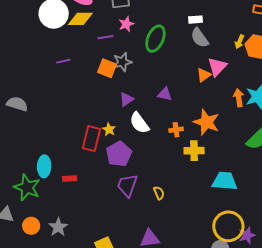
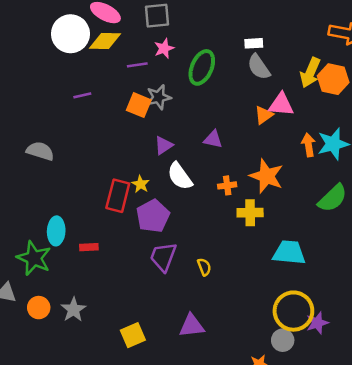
yellow arrow: (239, 42) -> (310, 73), size x1.6
pink triangle: (217, 67) -> (281, 105), turned 50
gray semicircle: (17, 104) -> (40, 151), moved

